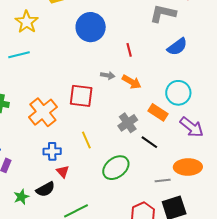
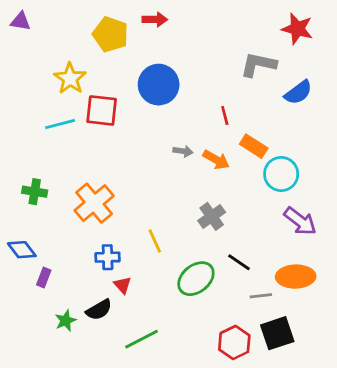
blue semicircle: (177, 47) -> (298, 92), moved
red line: (129, 50) -> (225, 115), moved
red square: (81, 96) -> (102, 110), moved
orange rectangle: (158, 112) -> (254, 146), moved
black line: (149, 142) -> (239, 262), moved

